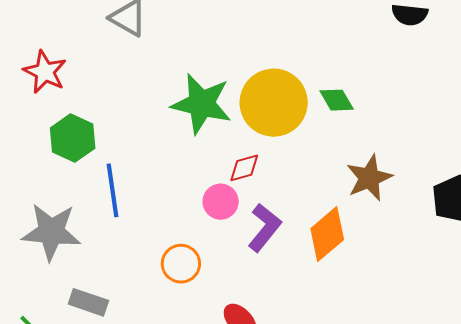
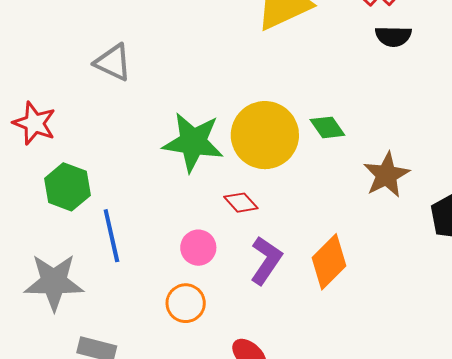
red diamond: (244, 168) -> (241, 203), turned 68
brown star: (369, 178) -> (386, 175), moved
pink circle: (221, 202) -> (198, 248), moved

